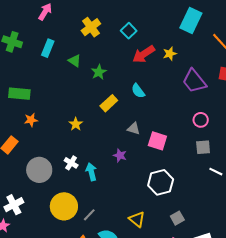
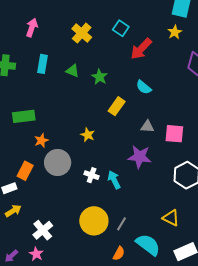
yellow star: (170, 54) -> (175, 32), moved
purple star: (120, 155) -> (140, 157), size x1.6
gray circle: (39, 170) -> (58, 163), moved

